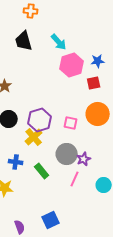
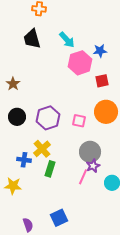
blue star: (98, 61) -> (100, 51), moved
yellow cross: (34, 137) -> (42, 149), moved
gray circle: (67, 154) -> (90, 152), moved
purple star: (84, 159) -> (93, 166), moved
green rectangle: (42, 171) -> (50, 169), turned 56

